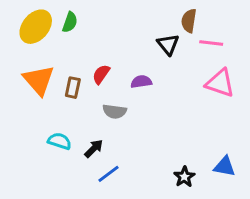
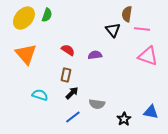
red semicircle: (101, 74) -> (68, 50), turned 88
brown rectangle: (73, 88) -> (66, 75), moved
gray semicircle: (115, 111) -> (97, 104), moved
black arrow: (94, 149) -> (72, 93), moved

